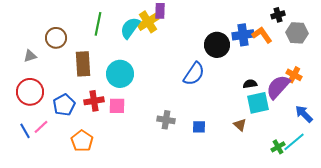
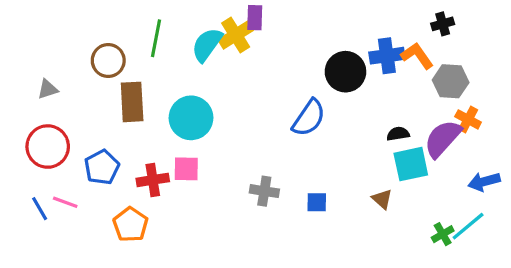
gray hexagon: (297, 33) -> (451, 81), moved
brown circle: (56, 38) -> (108, 61), moved
red cross: (94, 101) -> (153, 180), moved
blue arrow: (304, 114) -> (484, 182), turned -60
pink line: (41, 127) -> (65, 202), turned 63

